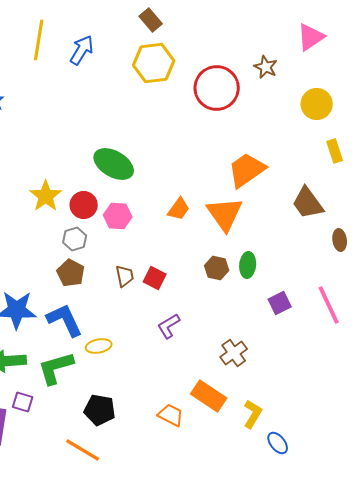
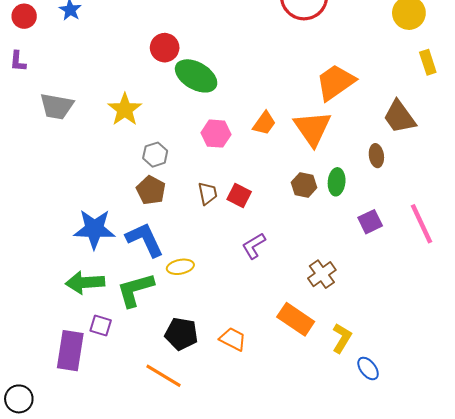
red circle: (84, 205) -> (165, 48), moved
pink hexagon: (118, 216) -> (216, 134), moved
brown ellipse: (340, 240) -> (376, 156), moved
orange trapezoid: (171, 415) -> (233, 339), moved

